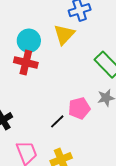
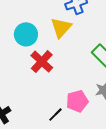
red cross: (26, 63) -> (42, 62), moved, turned 30

